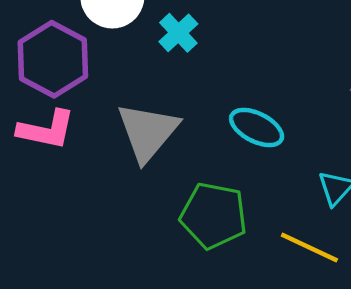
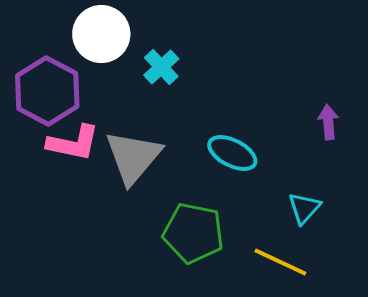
pink L-shape: (46, 130) -> (73, 143), moved

